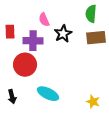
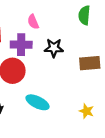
black star: (63, 34) -> (54, 48), moved, turned 30
brown rectangle: (96, 38) -> (90, 63), moved

